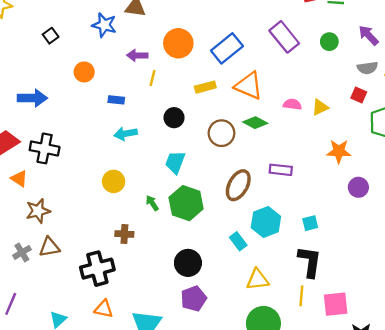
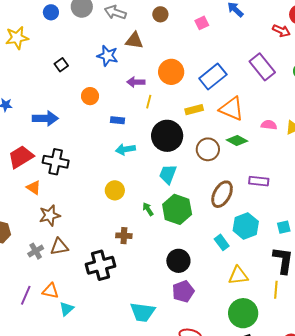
black circle: (174, 118) -> (167, 136), size x1.8
orange triangle: (104, 309) -> (50, 291), moved

